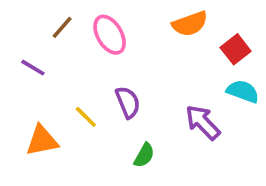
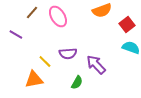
purple semicircle: (128, 102) -> (68, 54), turned 108
purple arrow: (203, 122) -> (96, 64), moved
orange triangle: (42, 141) -> (34, 80), moved

